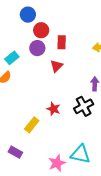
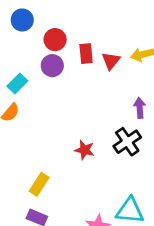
blue circle: (28, 15) -> (22, 20), moved
red triangle: (57, 66) -> (111, 61), moved
yellow rectangle: (32, 125) -> (39, 184), moved

